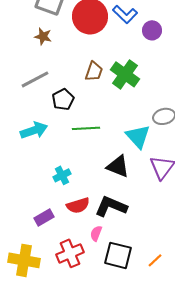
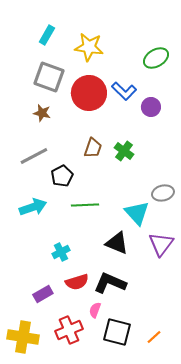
green cross: (125, 74) -> (124, 151), size x0.7

